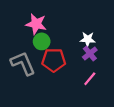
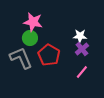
green circle: (42, 41) -> (30, 38), moved
red pentagon: (54, 60) -> (49, 55), turned 30

